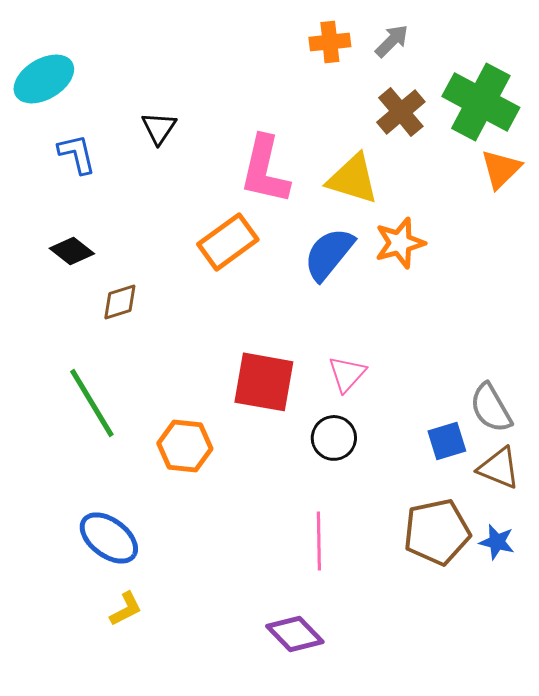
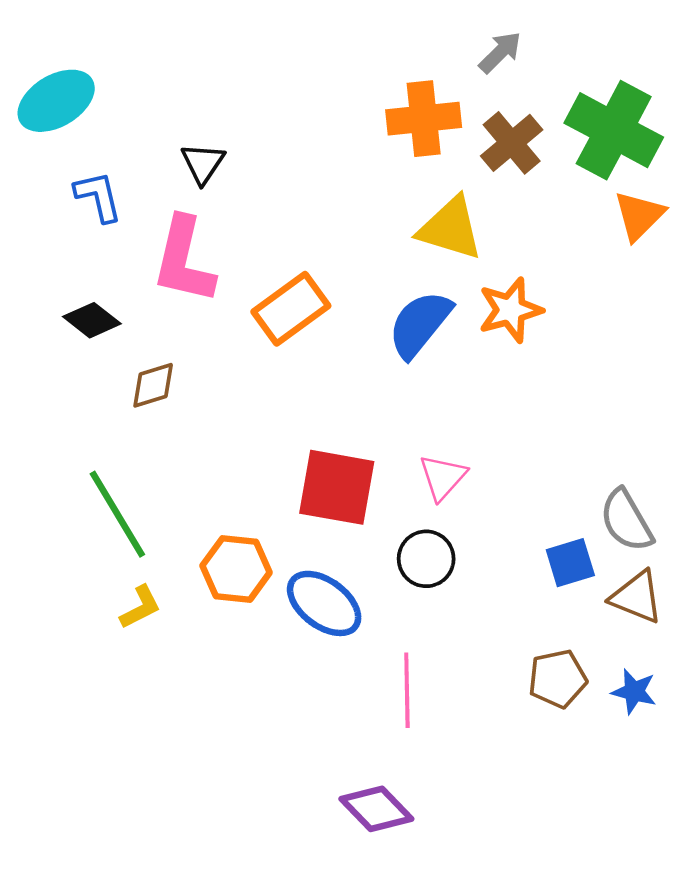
orange cross: (330, 42) -> (424, 119), moved, size x1.4
pink L-shape: (265, 170) -> (184, 260), moved
brown pentagon: (437, 532) -> (558, 679), size x0.7
blue ellipse: (109, 538) -> (324, 603), moved
yellow L-shape: (126, 609) -> (140, 607), moved

